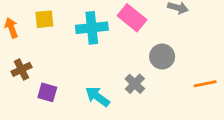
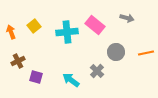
yellow square: (44, 19) -> (34, 26), turned -32
orange line: (205, 84) -> (146, 53), moved

